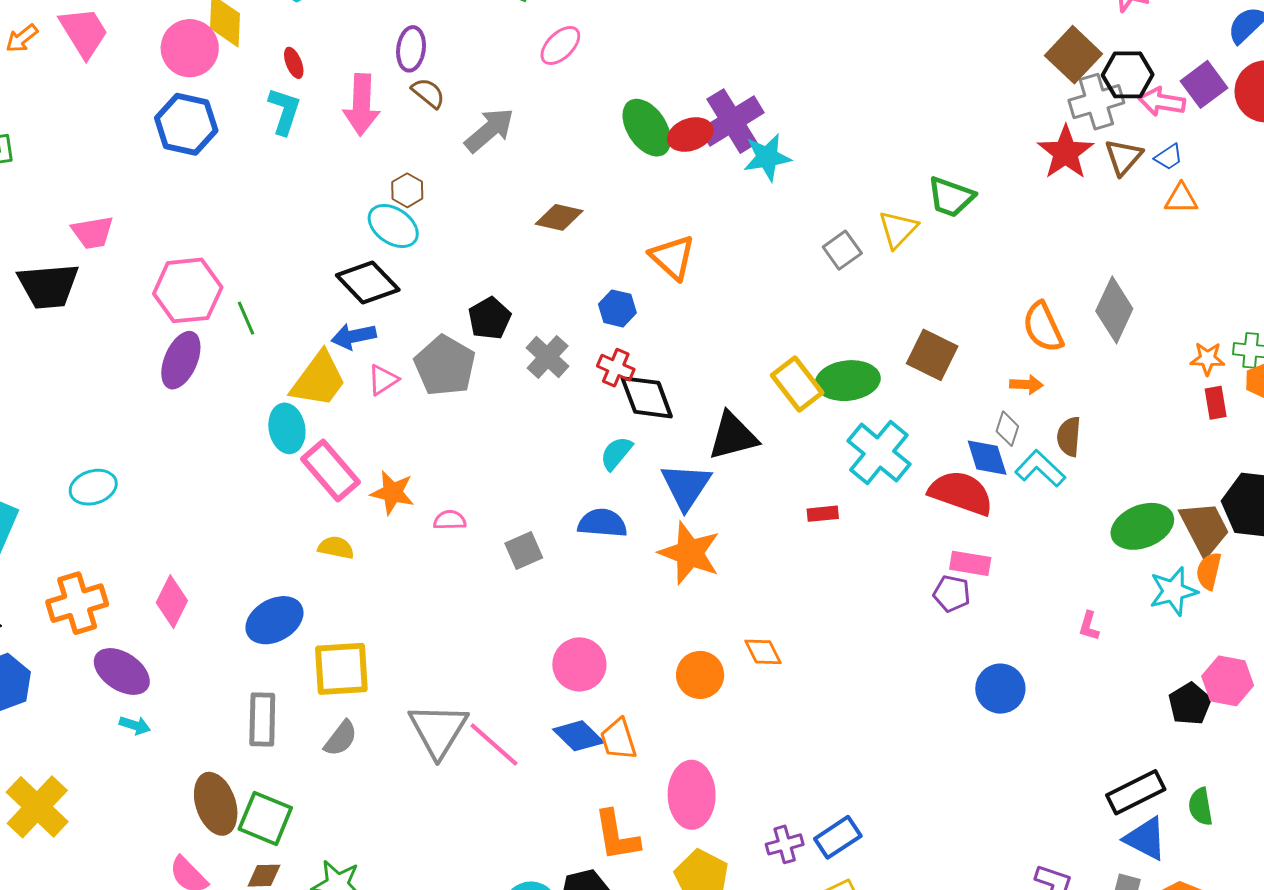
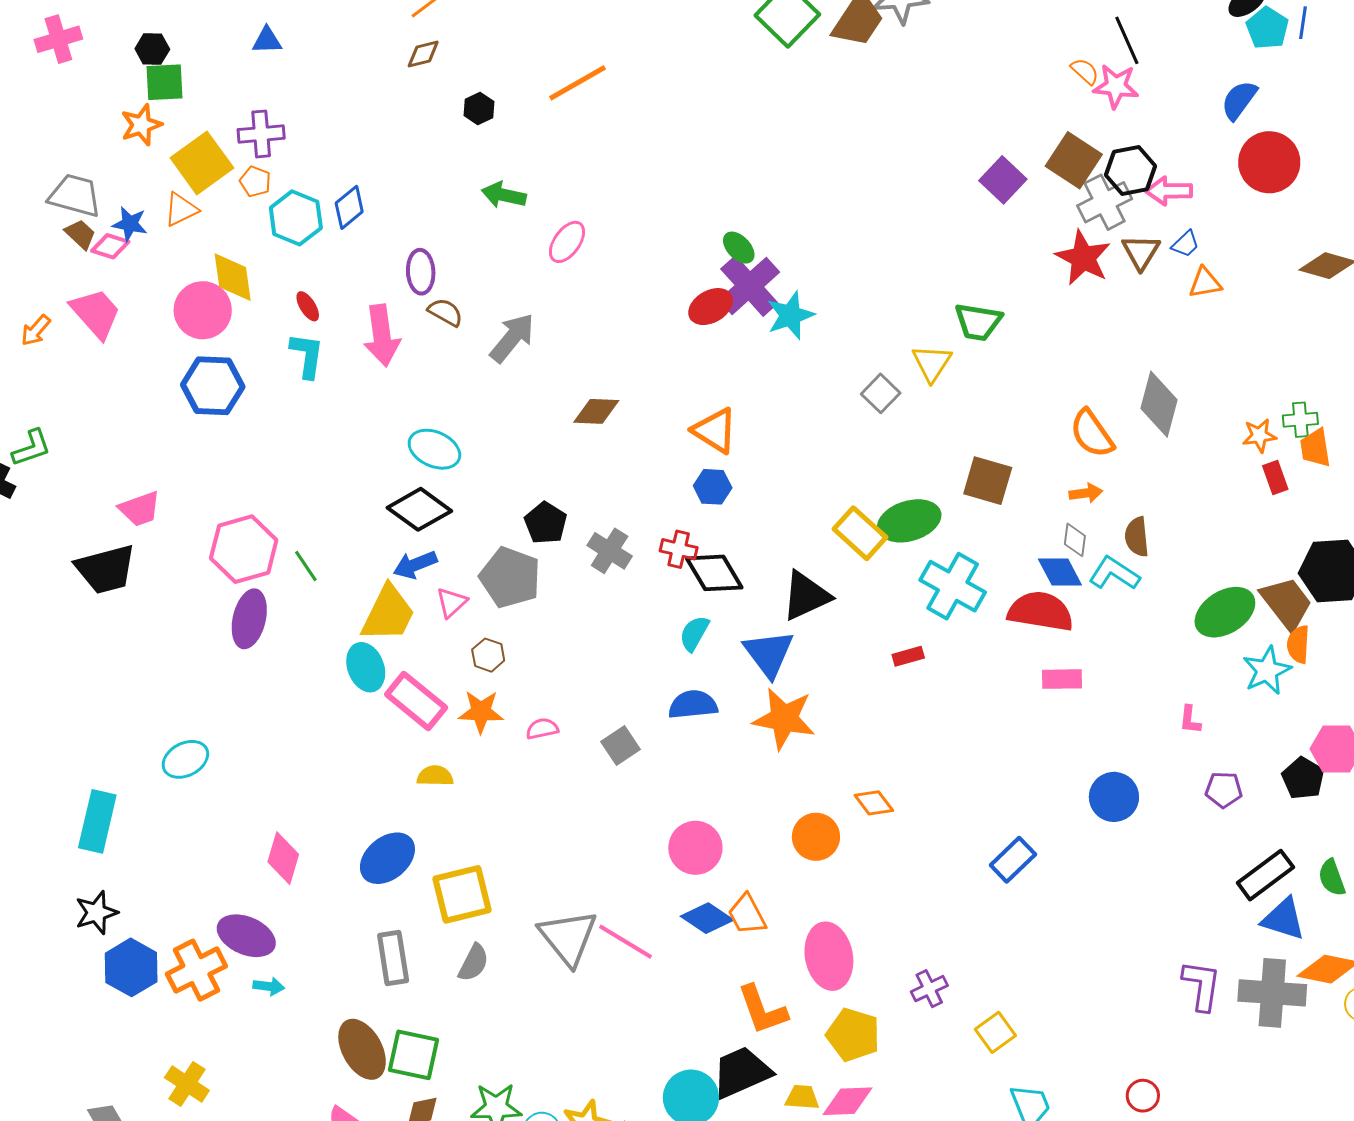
purple square: (1204, 84) -> (1003, 180), moved
green ellipse: (647, 128) -> (739, 248), moved, size x0.6
brown hexagon: (407, 190) -> (488, 655), moved
blue hexagon: (617, 308) -> (713, 487), moved
purple pentagon: (952, 594) -> (1224, 790), moved
orange cross: (77, 603) -> (196, 970), moved
yellow cross: (37, 807) -> (187, 1084), size x0.7
blue rectangle: (838, 837) -> (1013, 860), moved

